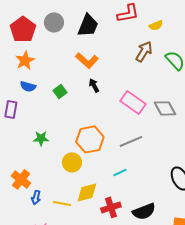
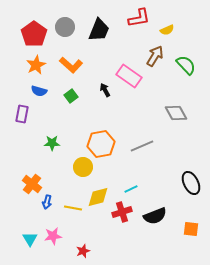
orange L-shape: (87, 60) -> (71, 65), moved
pink rectangle: (133, 102) -> (129, 76), moved
cyan line: (120, 172) -> (131, 189), moved

